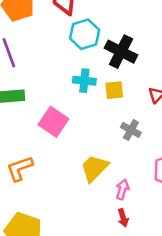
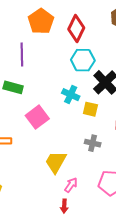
gray cross: (131, 130) -> (93, 143), turned -35
yellow trapezoid: (94, 168) -> (56, 162), turned -35

